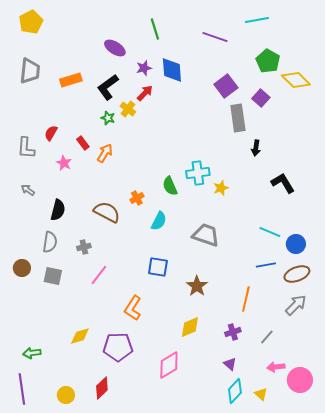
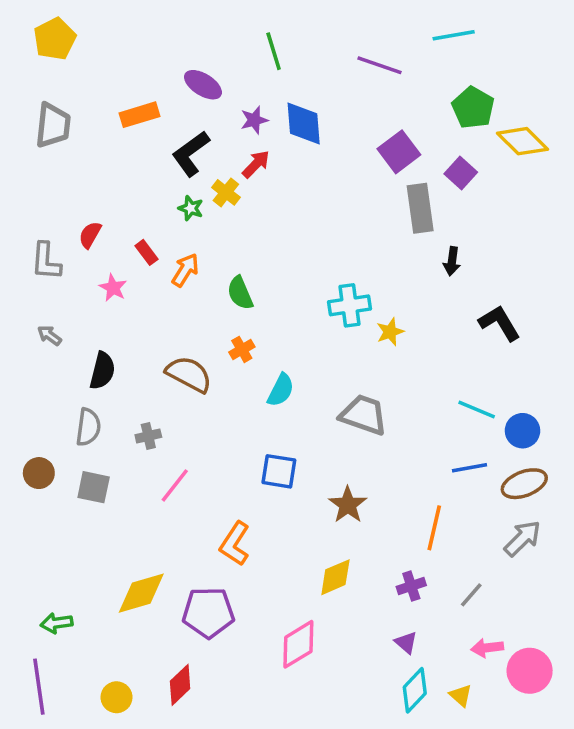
orange rectangle: (71, 80) -> (139, 115), moved
green semicircle: (170, 186) -> (240, 293), moved
yellow diamond: (80, 336) -> (141, 593), size x1.4

